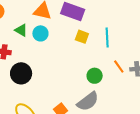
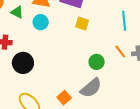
green triangle: (21, 30) -> (17, 12), moved
cyan line: (107, 37) -> (124, 21), moved

